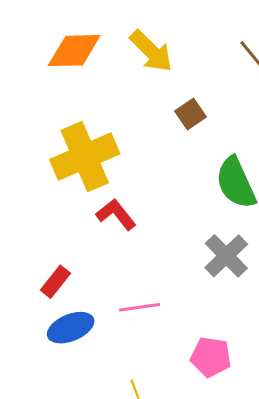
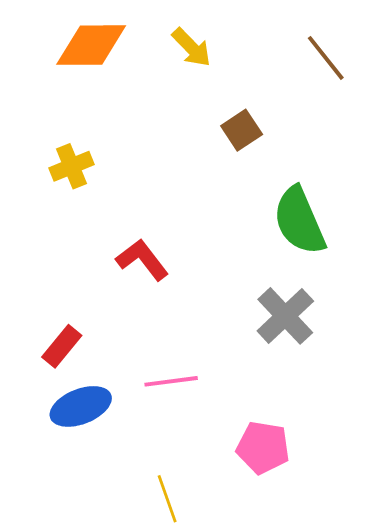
yellow arrow: (151, 51) -> (191, 47), size x0.7
yellow cross: (85, 157) -> (71, 166), moved, size x0.5

